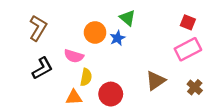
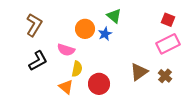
brown cross: (195, 87) -> (165, 76), moved
orange triangle: (74, 97) -> (66, 87), turned 42

